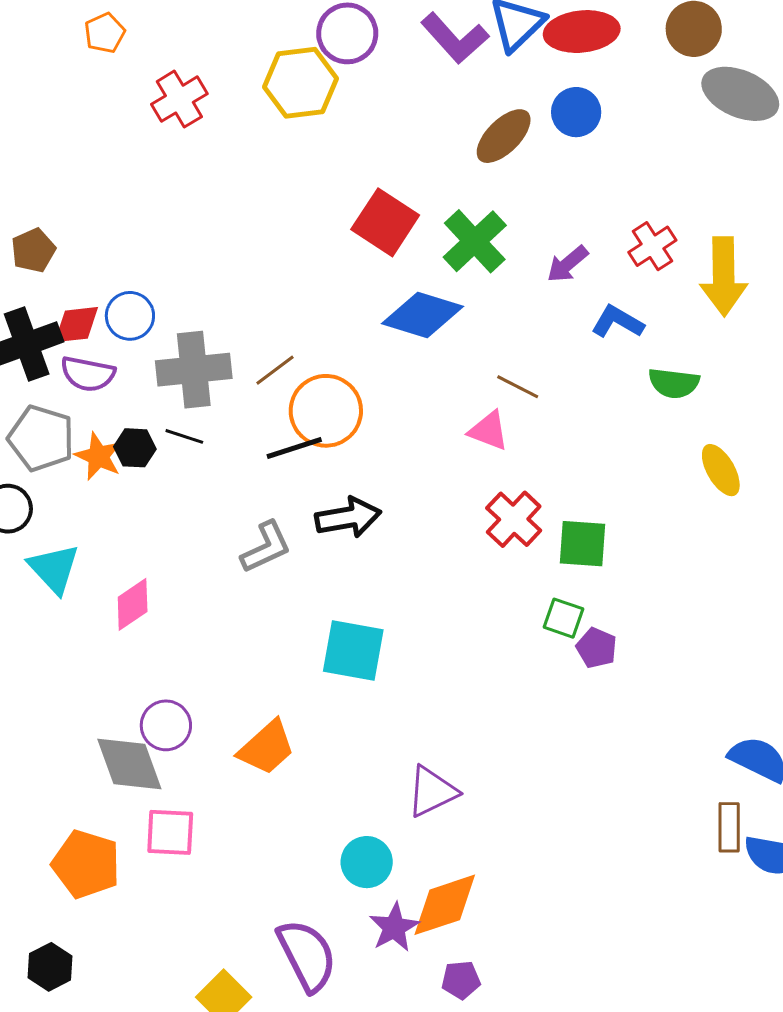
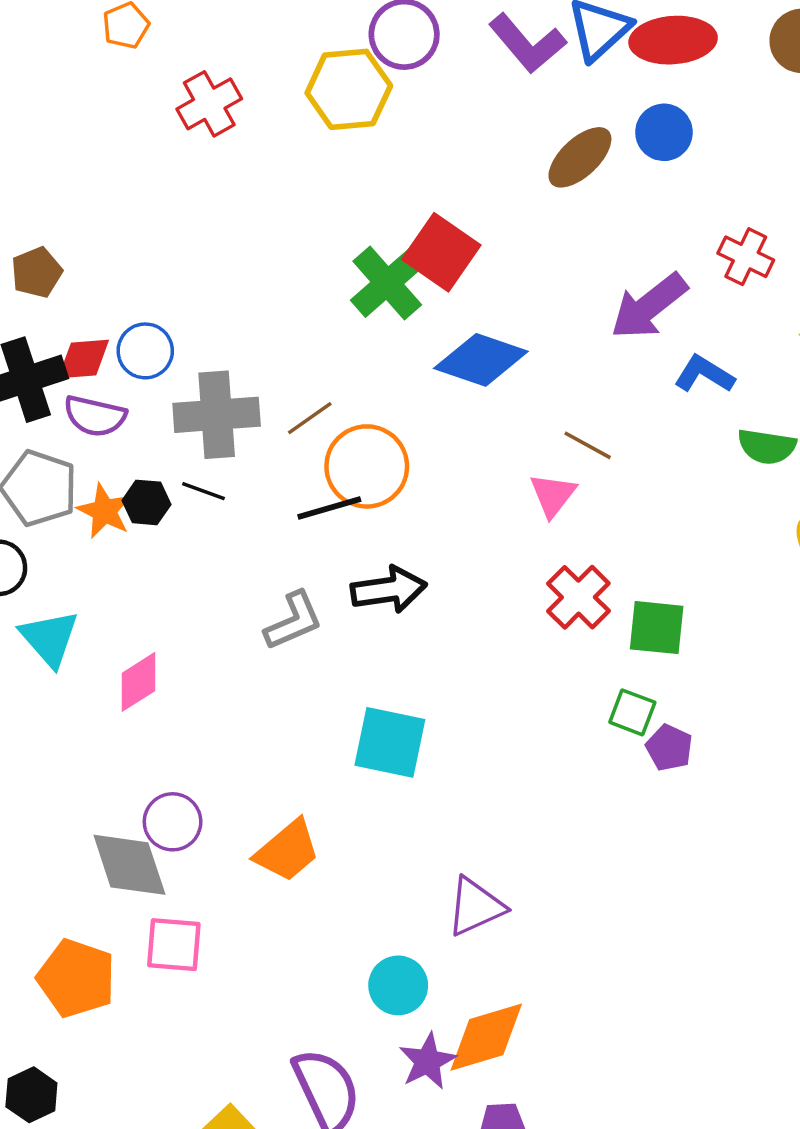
green cross: (475, 241) -> (387, 283), moved
red cross: (652, 246) -> (746, 257), moved, turned -33
purple arrow: (567, 264) -> (649, 306), size x1.6
pink triangle: (489, 431) -> (553, 495), turned 45

